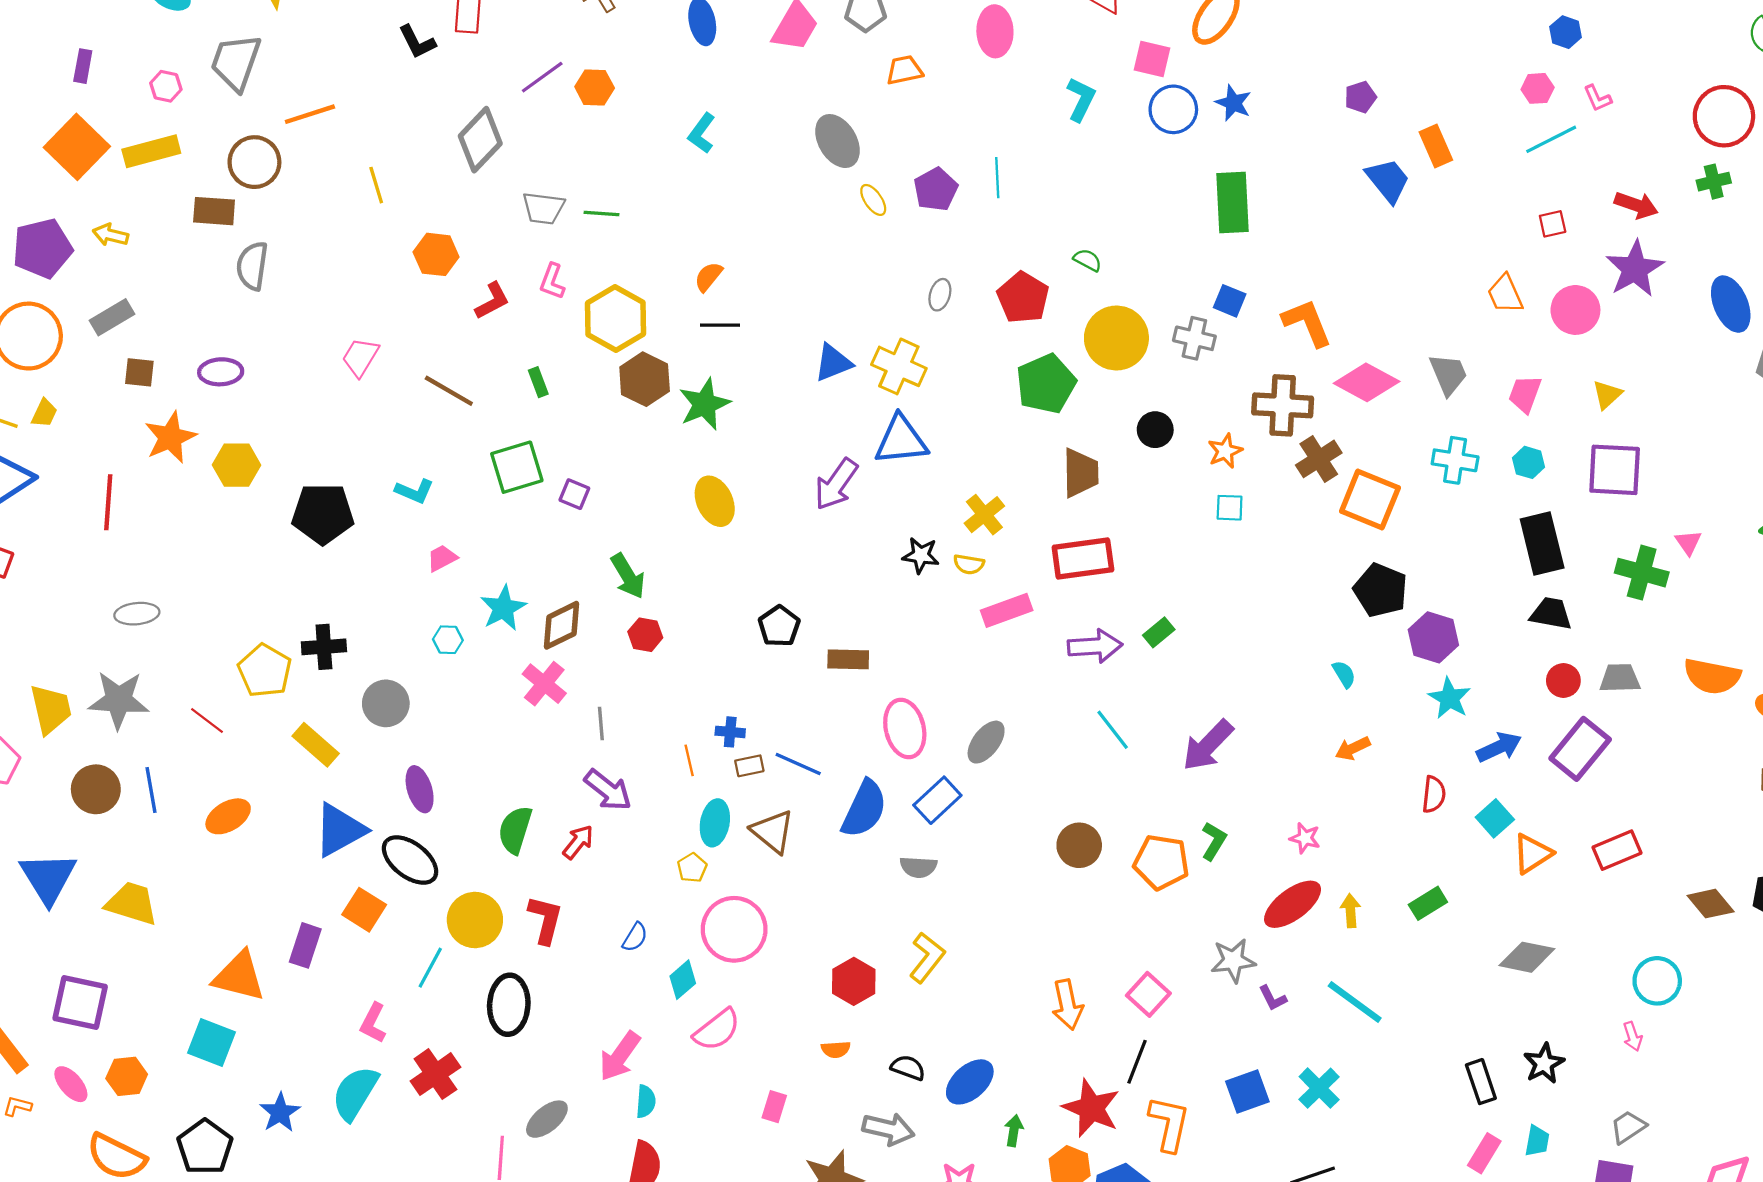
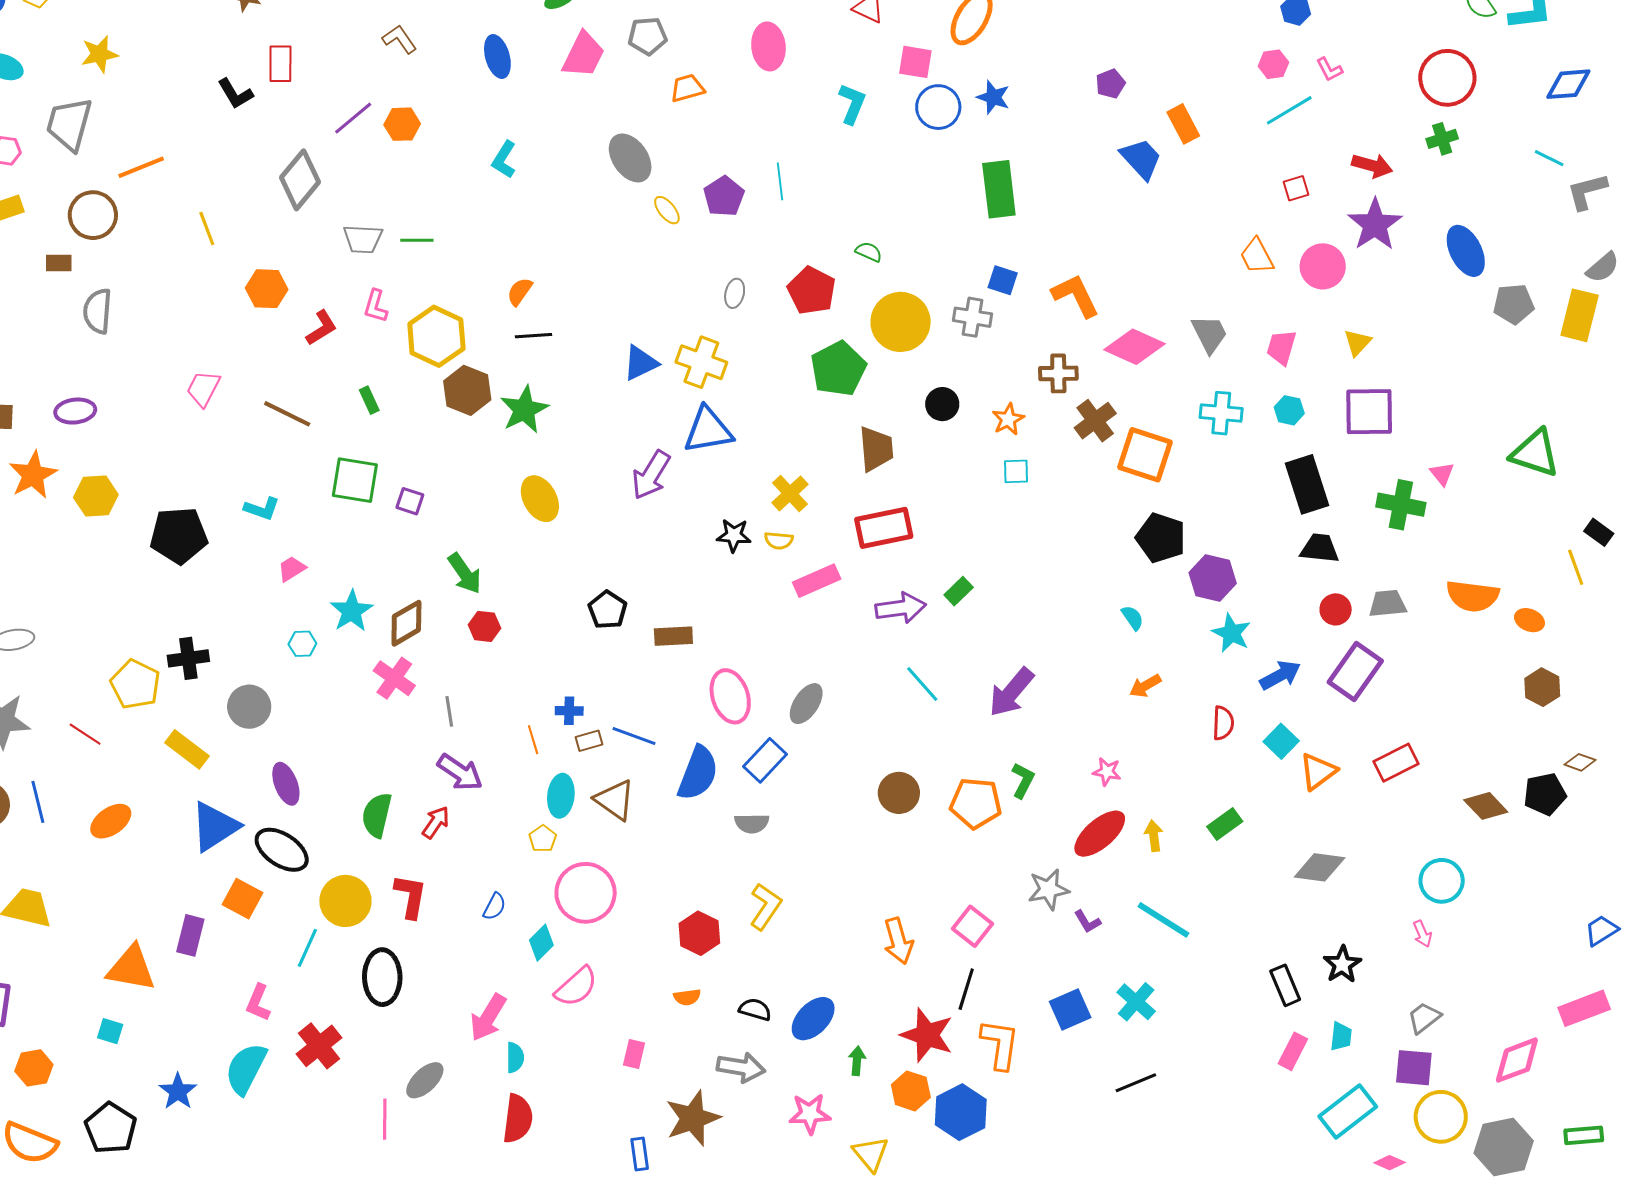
brown rectangle: (214, 211) -> (59, 263), size x0.7
brown cross: (1283, 405) -> (1058, 373), size x0.7
green square: (517, 467) -> (355, 480), turned 30
cyan square: (211, 1042) -> (110, 1031), size x0.6

